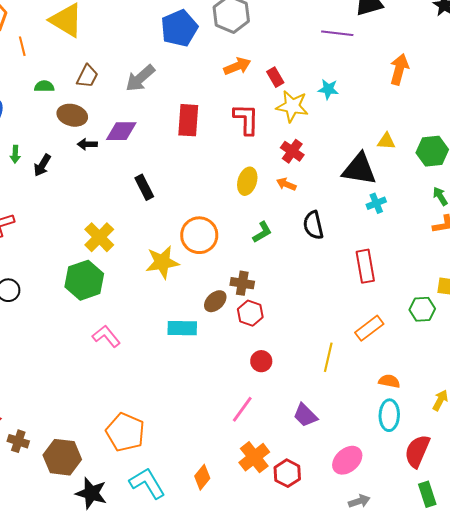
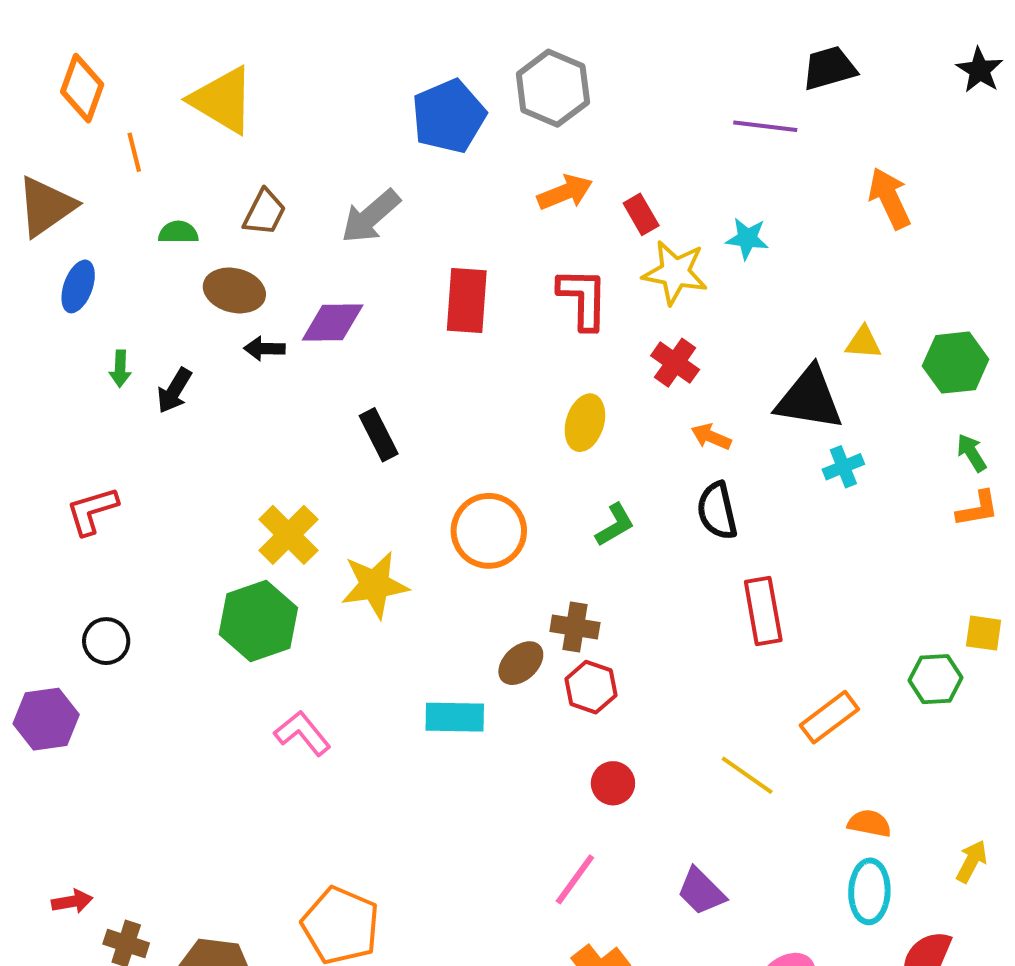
orange arrow: (399, 69) -> (889, 198), turned -40
orange arrow: (286, 184) -> (711, 437), moved
yellow star: (162, 262) -> (375, 585), moved
red rectangle: (365, 266) -> (763, 611), moved
yellow line: (328, 357) -> (747, 775), turned -68

